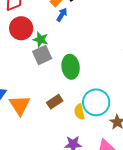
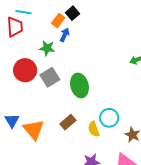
red circle: (21, 28) -> (25, 70), moved
green star: (41, 40) -> (47, 48), moved
cyan circle: (96, 102) -> (109, 118), size x0.7

